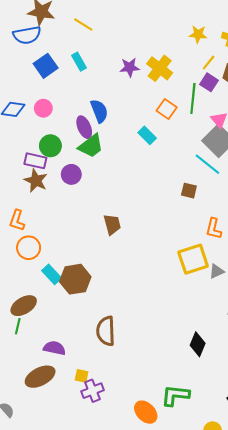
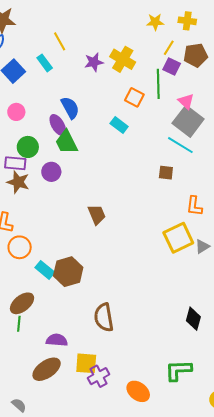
yellow line: (83, 24) -> (60, 41), moved, turned 36
green trapezoid: (91, 146) -> (66, 142), turned 108
yellow square: (82, 376) -> (86, 363), size x1.6
orange ellipse: (146, 412) -> (138, 391), moved

